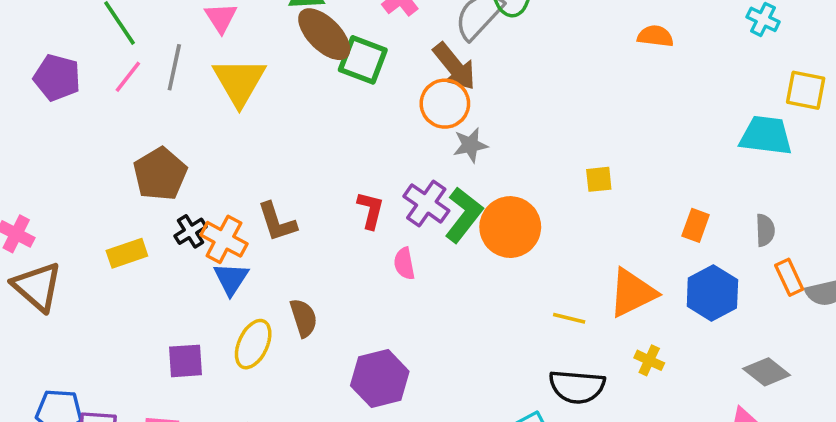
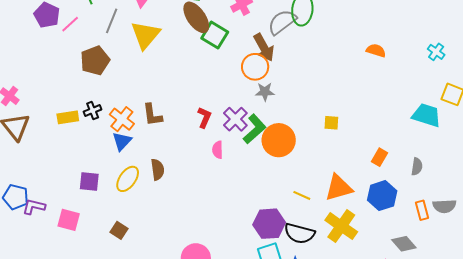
pink line: (128, 77) -> (70, 24), moved
brown pentagon: (160, 174) -> (95, 61), moved
black cross: (191, 231) -> (93, 111), moved
orange rectangle: (789, 277) -> (422, 210), moved
yellow cross: (649, 360) -> (341, 226), size x2.0
purple hexagon: (380, 378) -> (269, 224), moved

